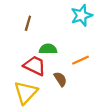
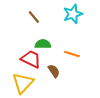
brown line: (28, 23) -> (34, 17), moved, turned -56
orange line: (80, 60) -> (72, 54), turned 42

